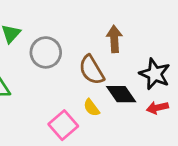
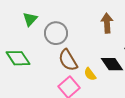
brown semicircle: (92, 70) -> (68, 60), moved

